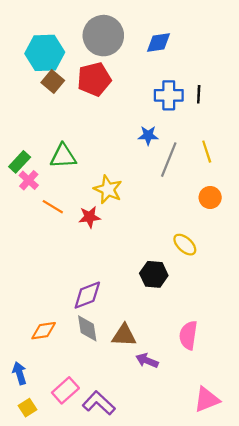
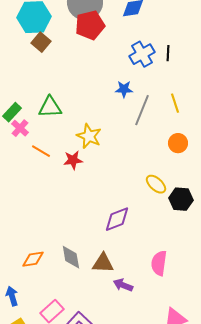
red pentagon: (94, 79) -> (90, 25), moved
blue cross: (169, 95) -> (142, 54), turned -30
black hexagon: (154, 274) -> (181, 199), moved
purple diamond: (87, 295) -> (117, 219), moved

